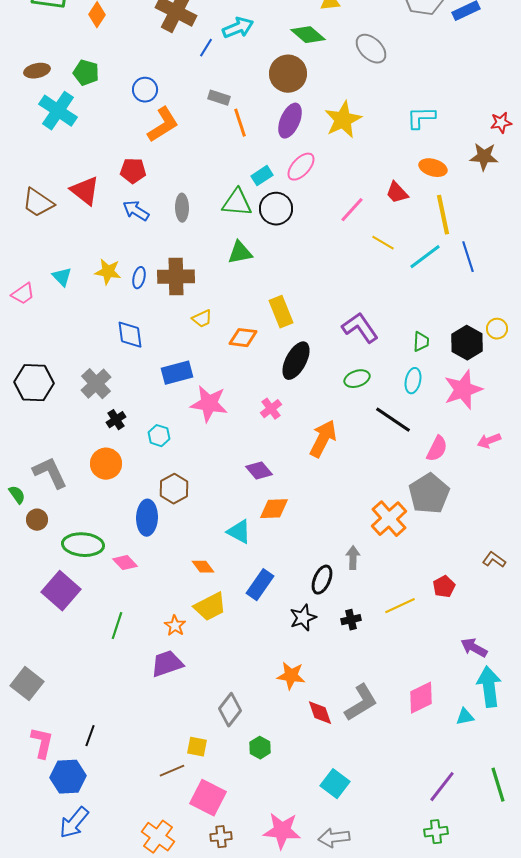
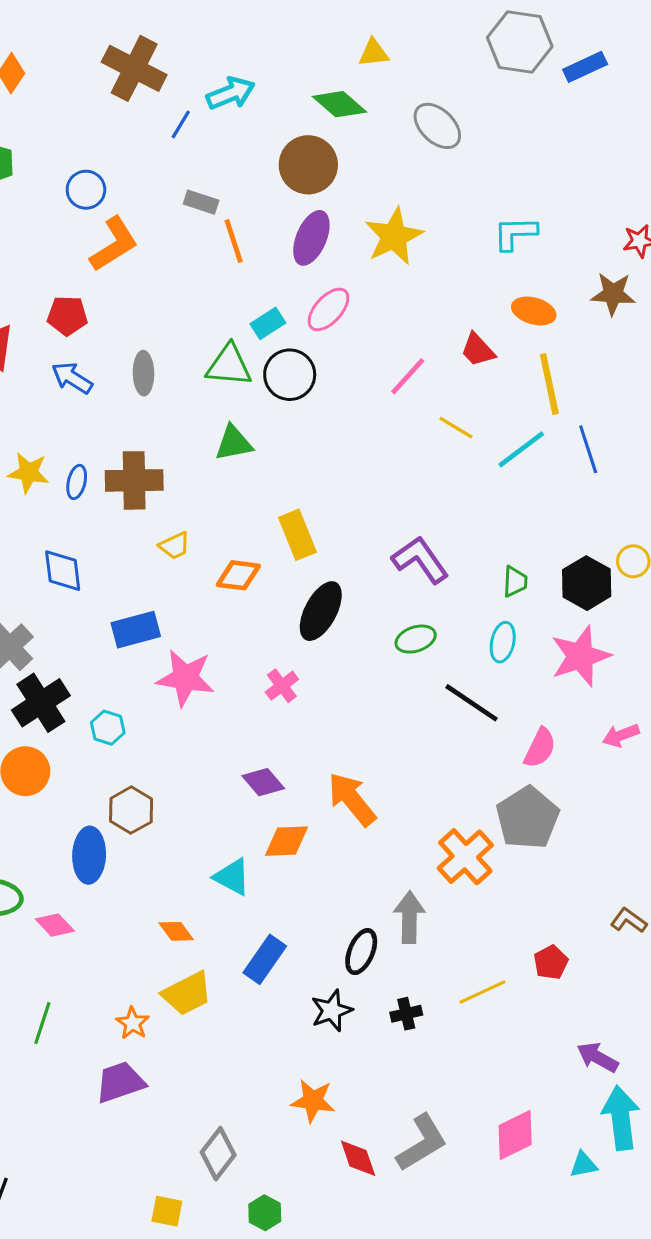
black cross: (116, 420) -> (41, 703), size x1.8
orange arrow: (323, 439) -> (352, 799), moved, turned -66
gray arrow: (353, 558) -> (409, 917), size x1.4

